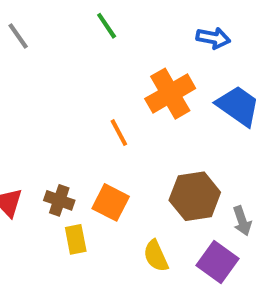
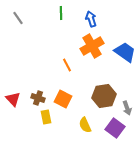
green line: (107, 26) -> (61, 13), turned 32
blue arrow: (213, 38) -> (91, 19), moved, turned -119

